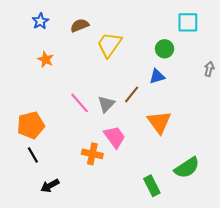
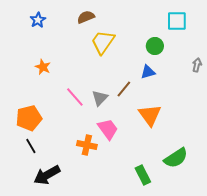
brown semicircle: (80, 25) -> (86, 17), moved
orange star: (46, 59) -> (43, 67), moved
black arrow: (50, 186) -> (47, 175), size x1.5

